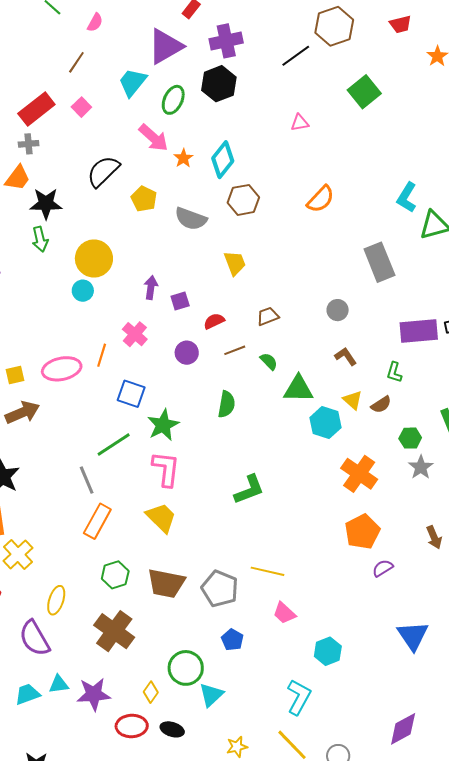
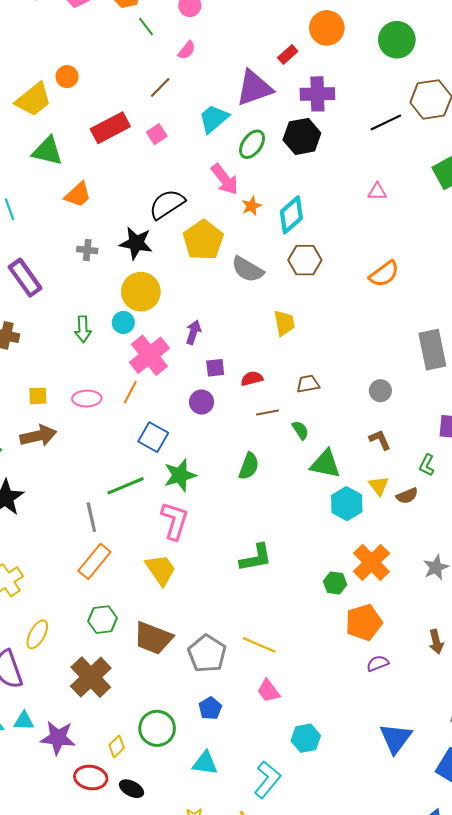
gray cross: (29, 144) -> (87, 250), moved
yellow pentagon: (144, 199) -> (203, 240), size x1.5
black star: (46, 204) -> (136, 243), moved
green arrow: (40, 239) -> (83, 329), moved
purple square: (180, 301) -> (215, 368), moved
pink cross: (135, 334) -> (149, 355), moved, size x1.5
purple circle: (187, 353) -> (202, 402), moved
pink ellipse: (62, 369) -> (87, 398), size x0.7
green hexagon: (410, 438) -> (335, 583), moved
cyan triangle: (211, 695) -> (205, 763), moved, turned 40

